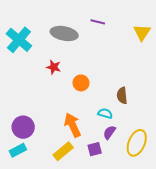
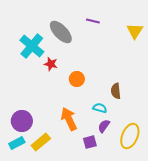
gray ellipse: (64, 33) -> (61, 32), turned 35
cyan cross: (19, 40) -> (32, 46), moved
yellow rectangle: (63, 151) -> (41, 142), moved

